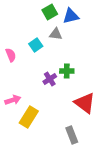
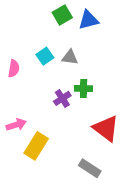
gray triangle: (56, 34) -> (70, 57), moved
pink semicircle: (11, 55) -> (14, 69), turned 32
gray rectangle: (72, 135) -> (90, 168), turned -36

